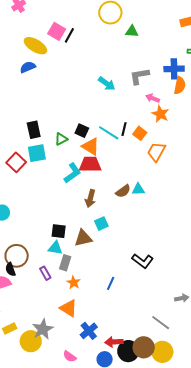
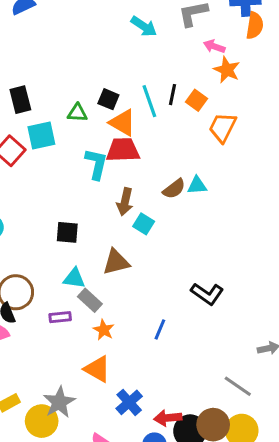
black rectangle: (34, 130) -> (20, 100), moved
cyan line: (109, 133) -> (149, 101), turned 40
green triangle: (61, 139) -> (77, 113), turned 32
cyan L-shape: (72, 173) -> (96, 164), turned -40
cyan square: (101, 224) -> (144, 224), moved, turned -32
black square: (59, 231) -> (67, 232), moved
gray rectangle: (65, 263) -> (90, 300), turned -63
purple rectangle: (45, 273) -> (60, 317), turned -64

